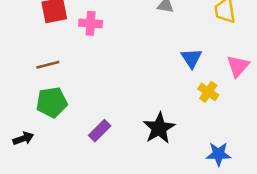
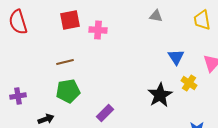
black star: (159, 128) -> (160, 95), moved

